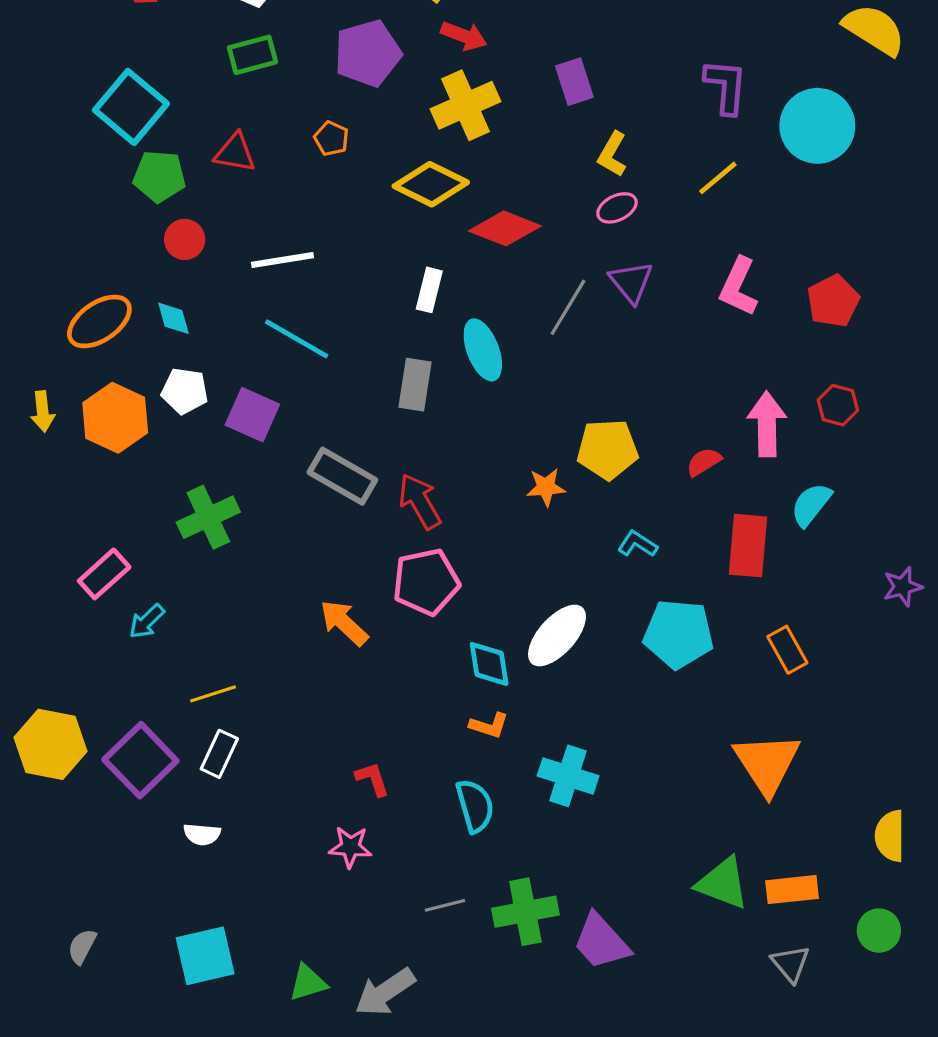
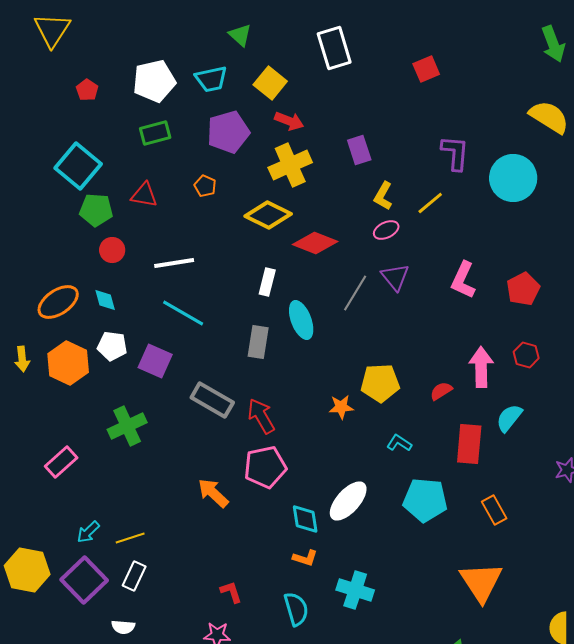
yellow line: (718, 178) -> (430, 203), moved
cyan arrow: (147, 621) -> (88, 532), moved

